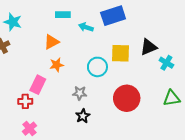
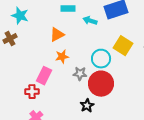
yellow square: (120, 53) -> (123, 46), turned 30
gray star: (80, 93) -> (80, 74), moved
red circle: (127, 98) -> (101, 84), moved

